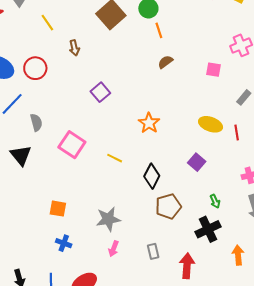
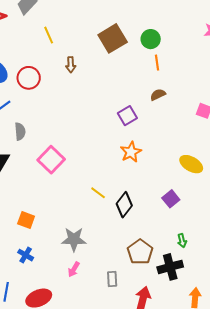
purple square: (100, 92) -> (127, 116), moved
yellow line: (115, 158) -> (98, 193), moved
brown pentagon: (168, 206) -> (140, 252), moved, turned -30

